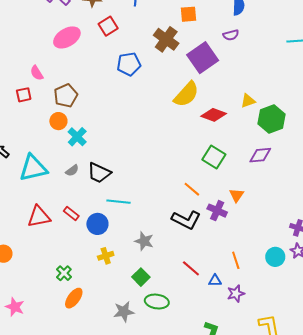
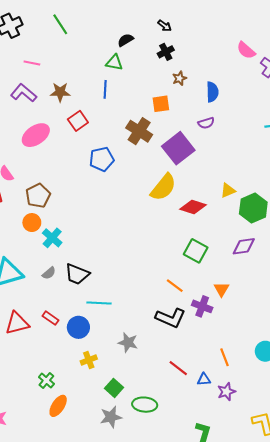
green square: (141, 277) -> (114, 388), moved

